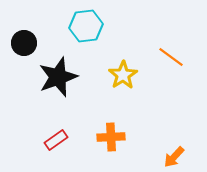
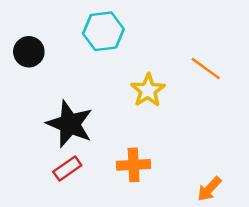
black star: (58, 77) -> (70, 124), moved, turned -30

